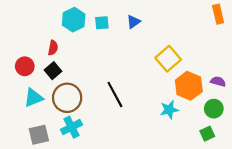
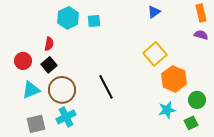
blue triangle: (133, 22) -> (154, 12), moved
purple semicircle: (218, 81) -> (201, 35), moved
cyan star: (169, 110) -> (167, 110), moved

